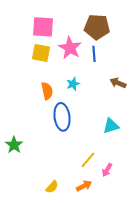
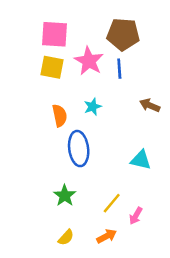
cyan triangle: (111, 126) -> (141, 160), turned 30
green star: (14, 145) -> (65, 196), moved

